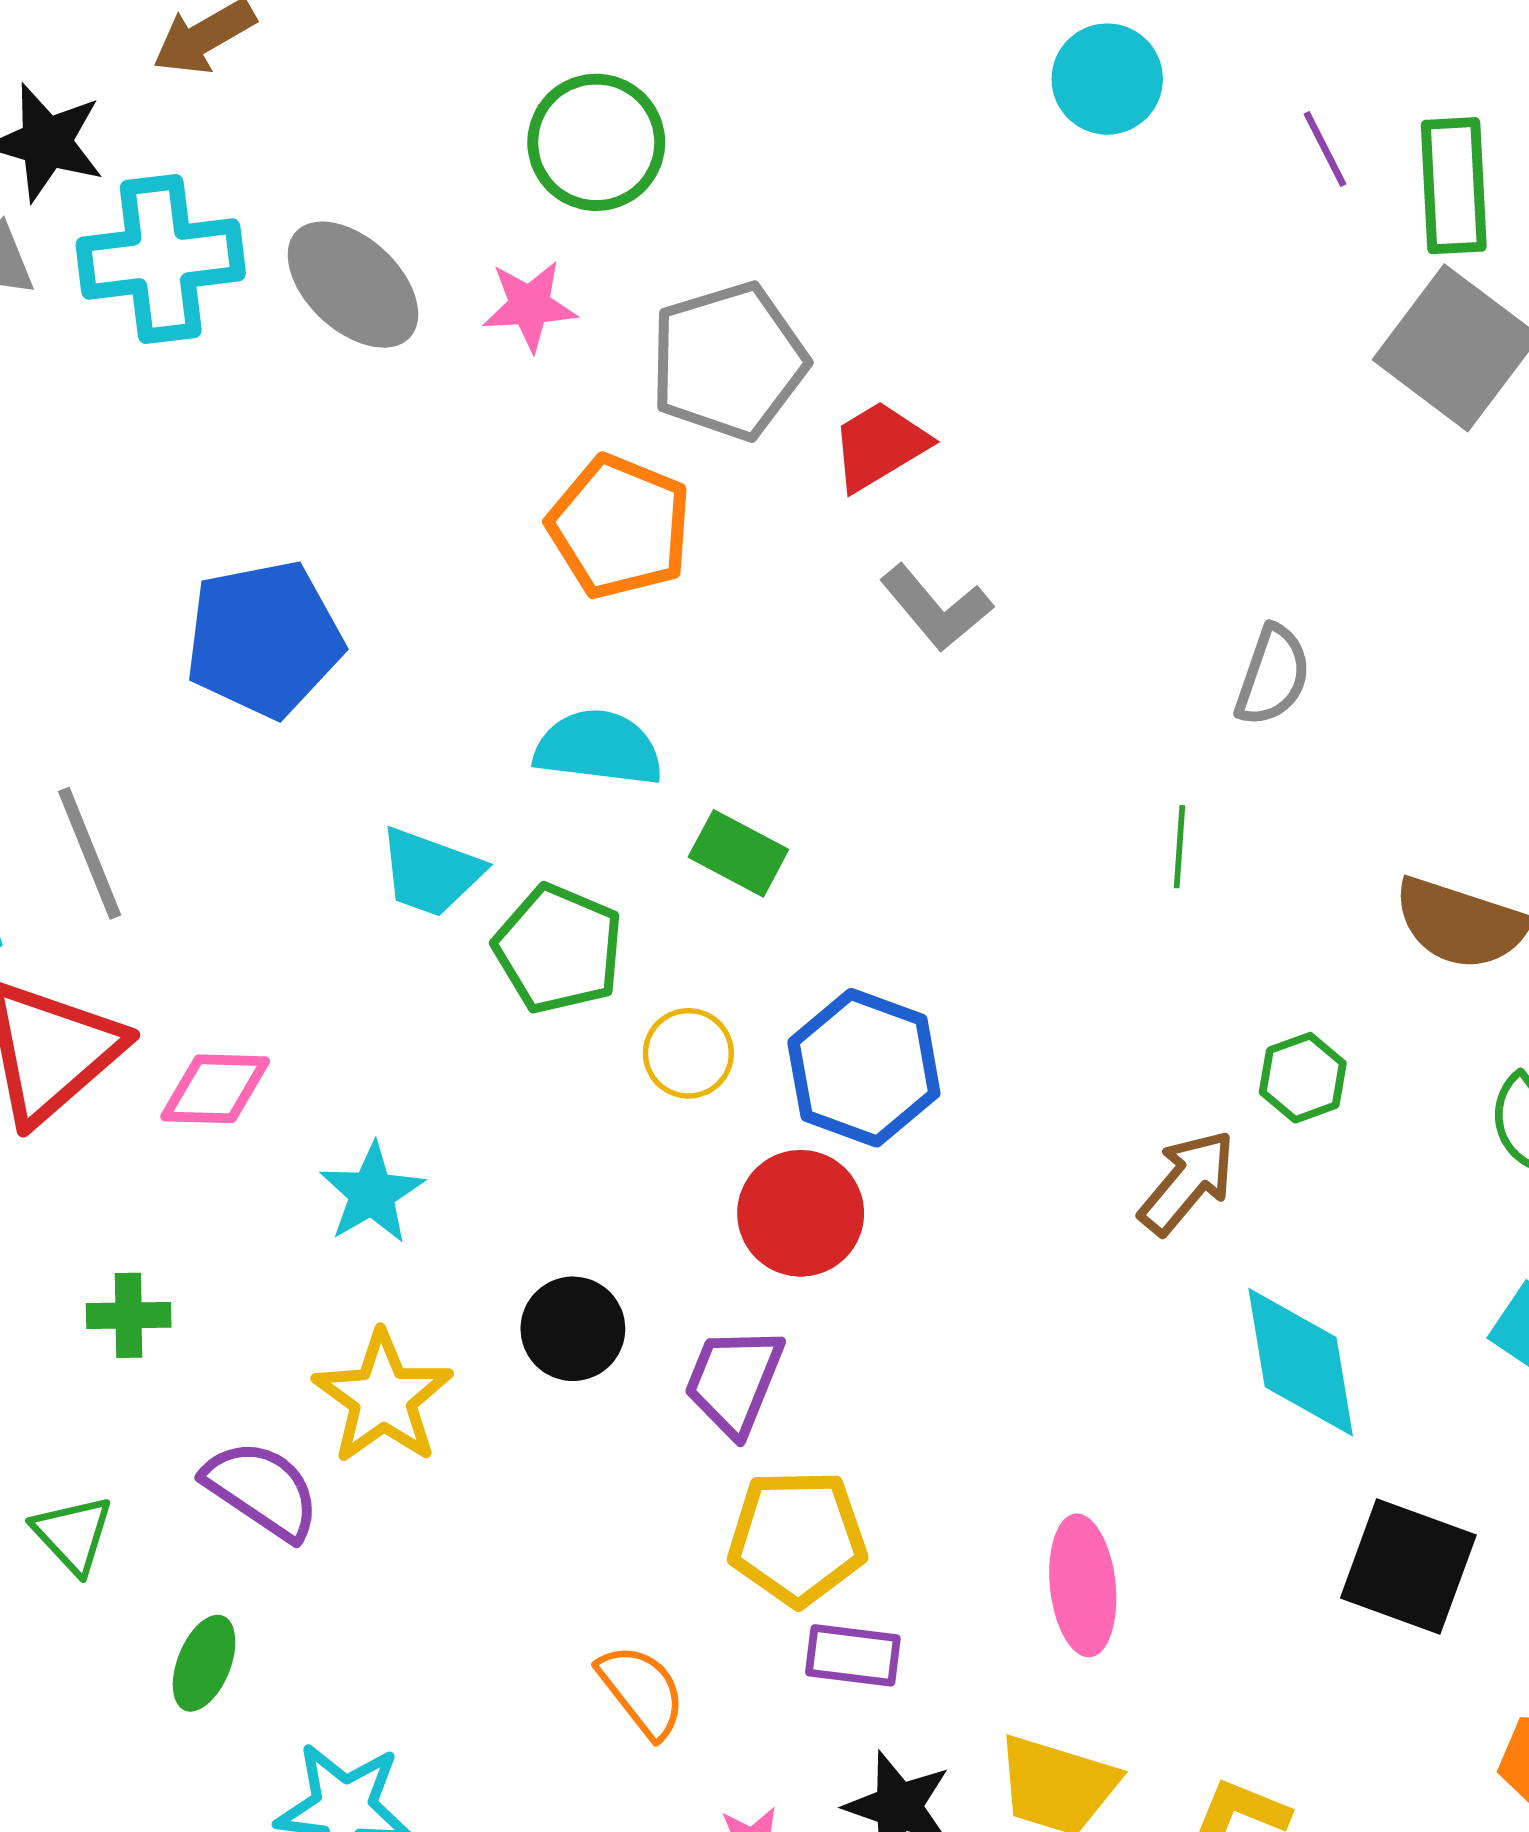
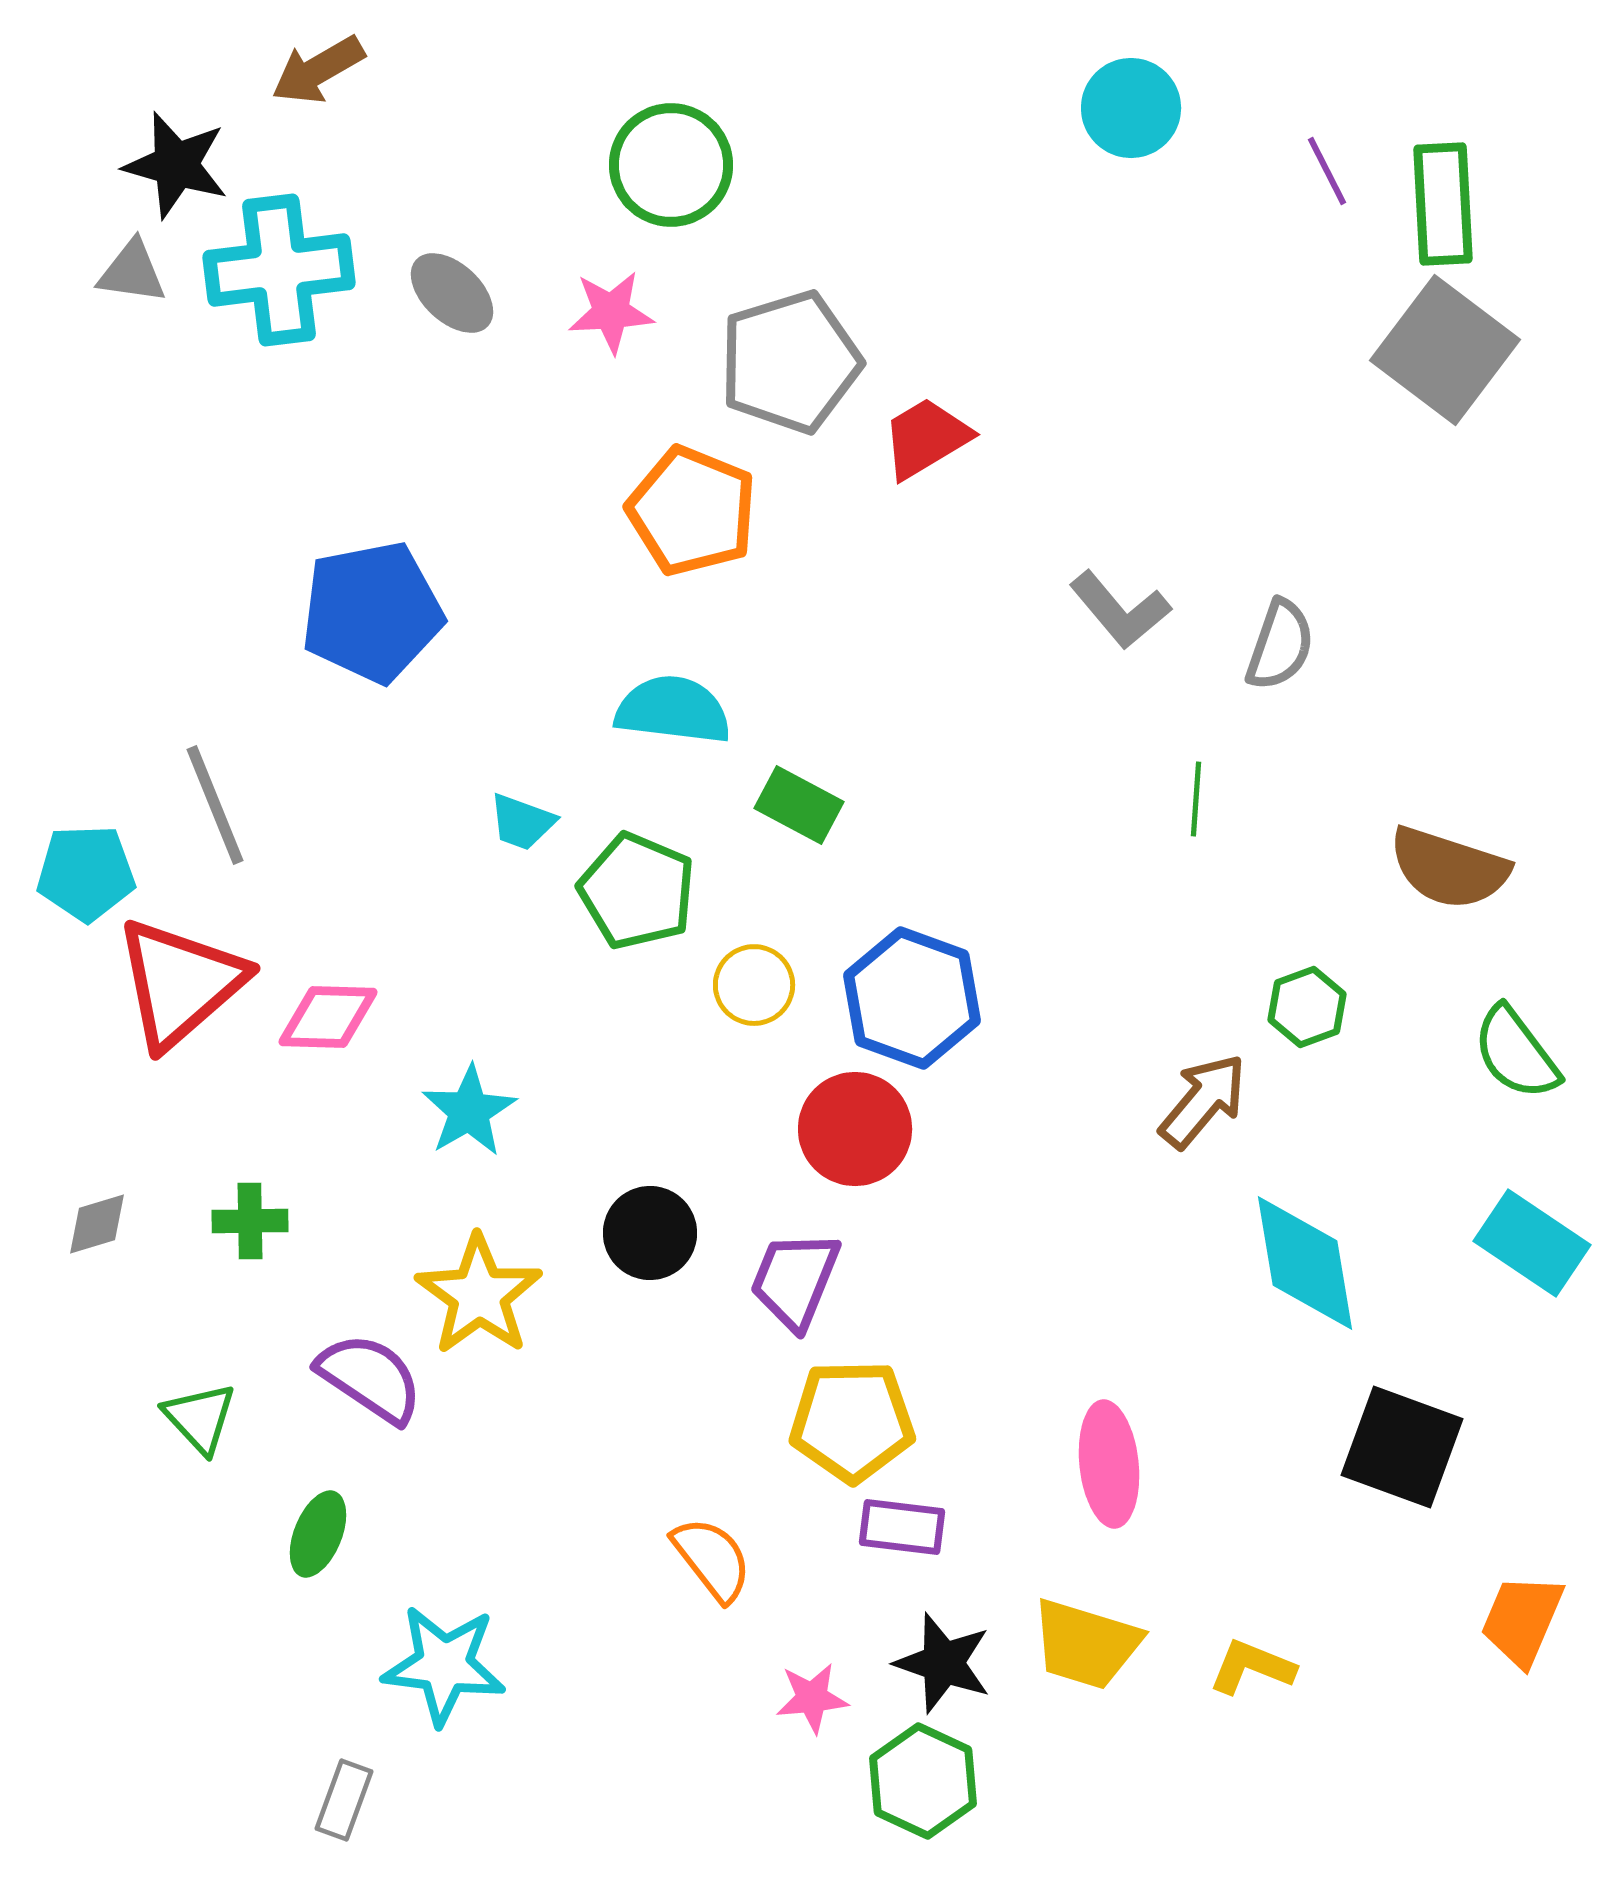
gray ellipse: (353, 285) -> (452, 293), size x0.7
gray L-shape: (936, 608) -> (1120, 610), moved
cyan trapezoid: (431, 872) -> (522, 822), size x0.7

